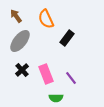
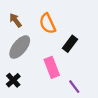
black cross: (22, 70) -> (13, 80), moved
pink rectangle: (46, 74) -> (52, 67), moved

